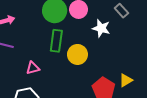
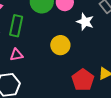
green rectangle: (56, 41) -> (16, 26), moved

